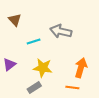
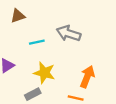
brown triangle: (15, 20) -> (18, 16), turned 48

